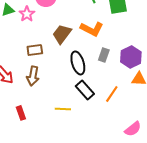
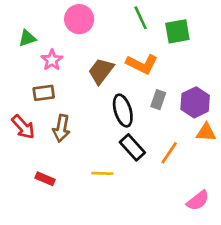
pink star: (27, 14) -> (52, 60), moved
brown rectangle: (35, 50) -> (44, 93), moved
red rectangle: (21, 113) -> (45, 179), turned -48

